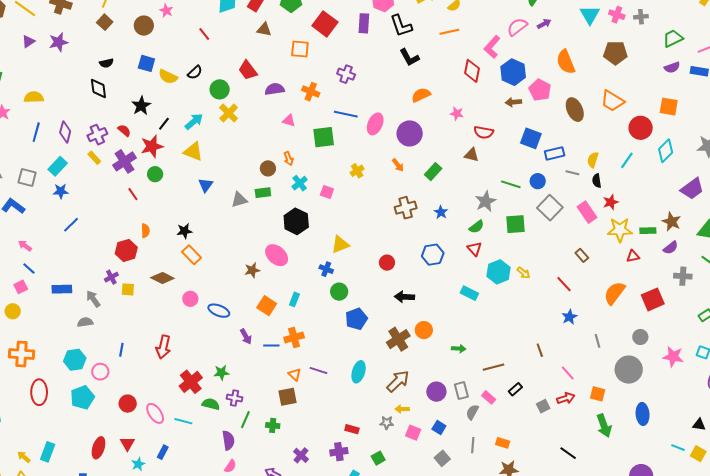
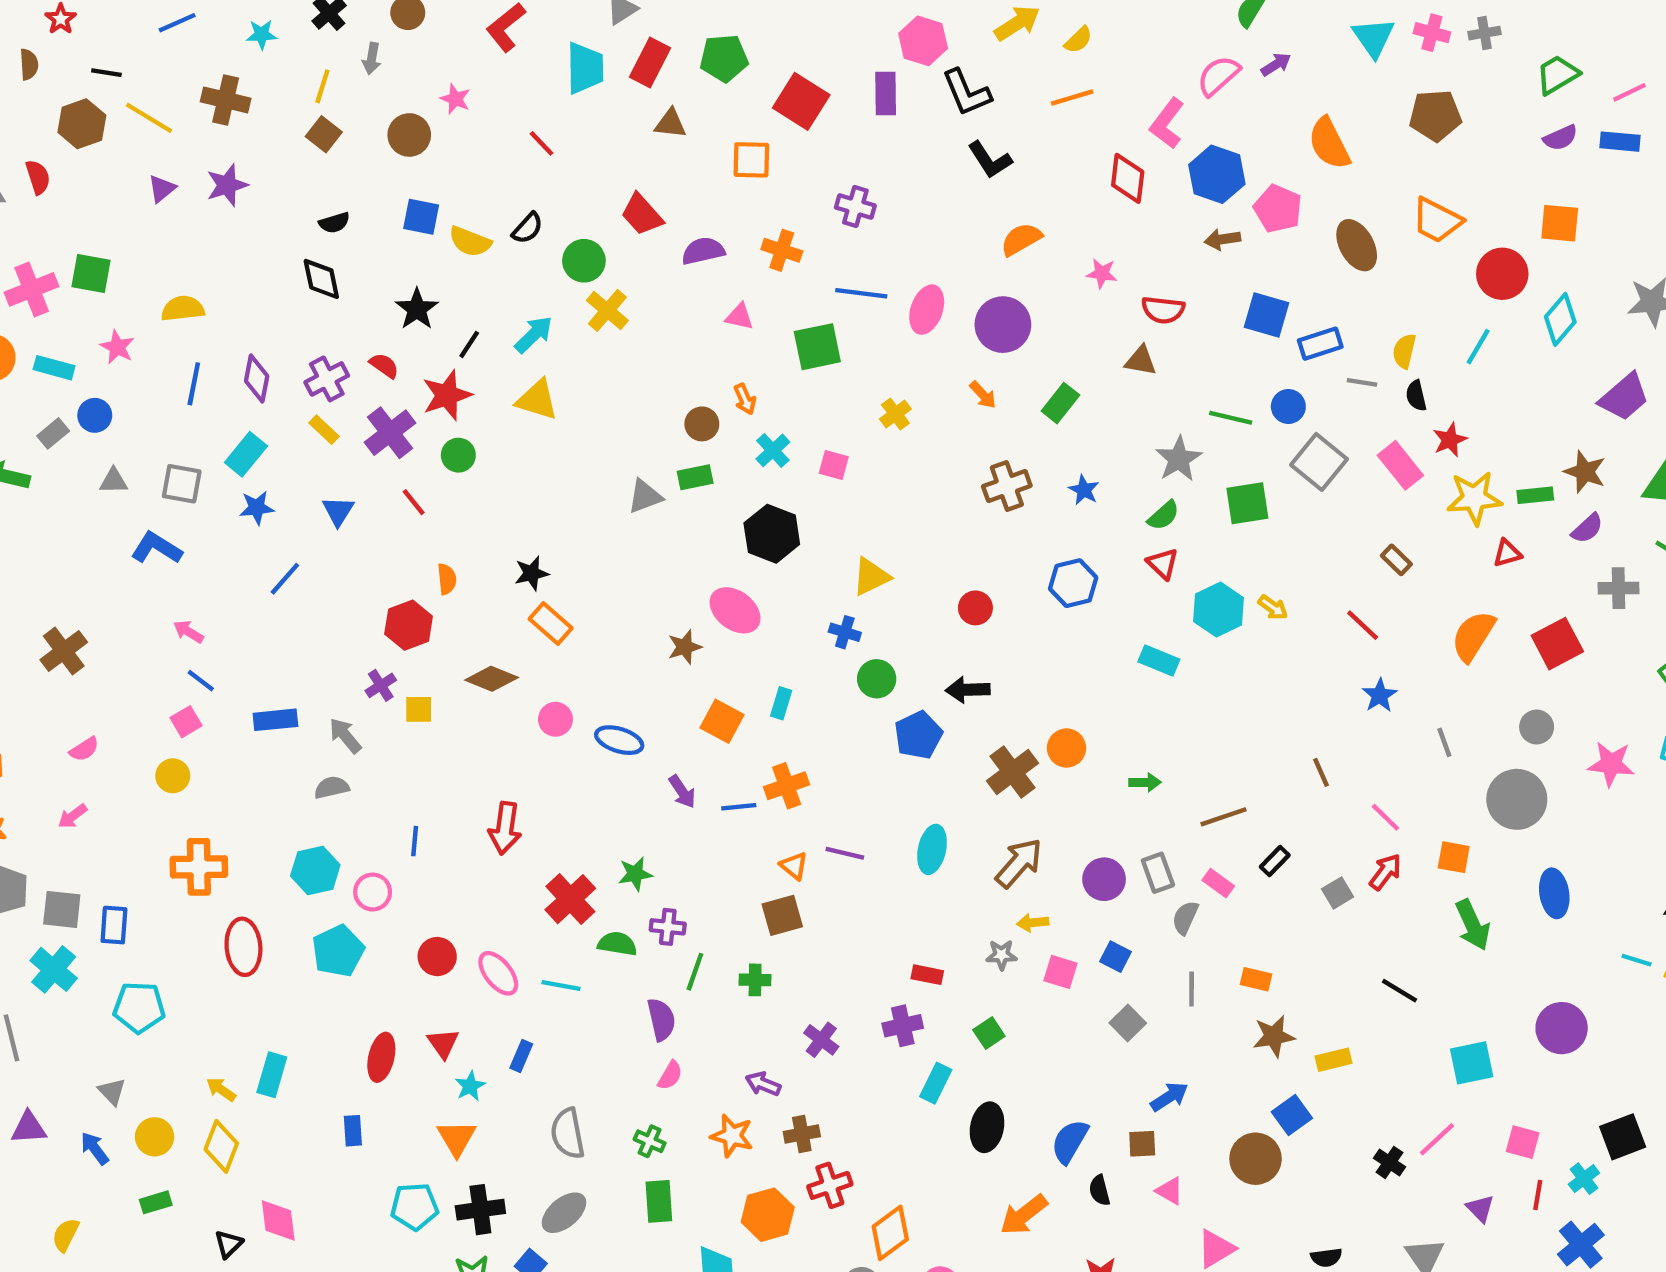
blue triangle: (206, 185) -> (338, 511), moved
black arrow: (404, 297) -> (968, 690), moved
red arrow: (566, 398) -> (1385, 872), turned -30

